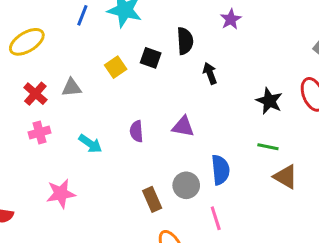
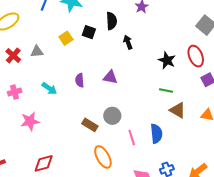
pink cross: (40, 133) -> (15, 92), moved
blue semicircle: (220, 170) -> (156, 134), moved
brown rectangle: (152, 199) -> (90, 125), turned -35

